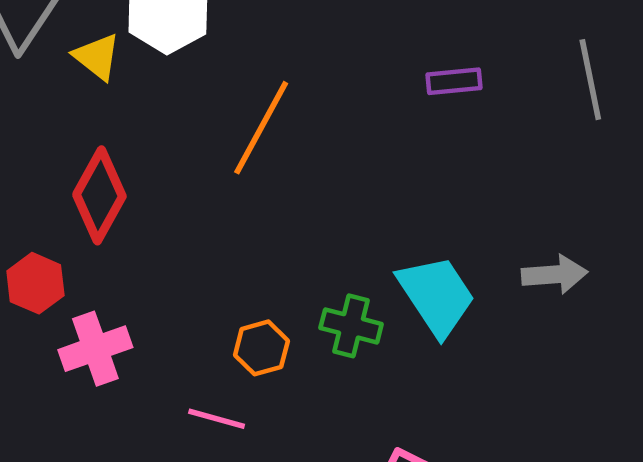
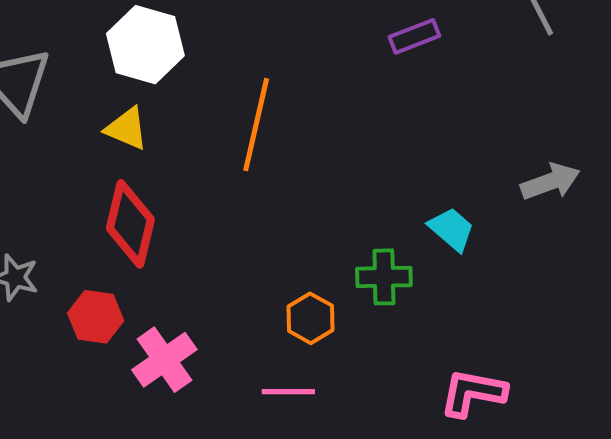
yellow triangle: (97, 57) -> (127, 129), moved
cyan trapezoid: (436, 296) -> (452, 229), size x0.6

